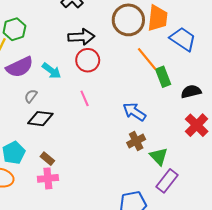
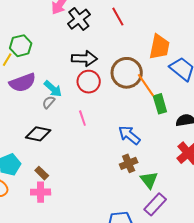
brown circle: (128, 20) -> (127, 73), moved
gray semicircle: (31, 96) -> (49, 102), moved

